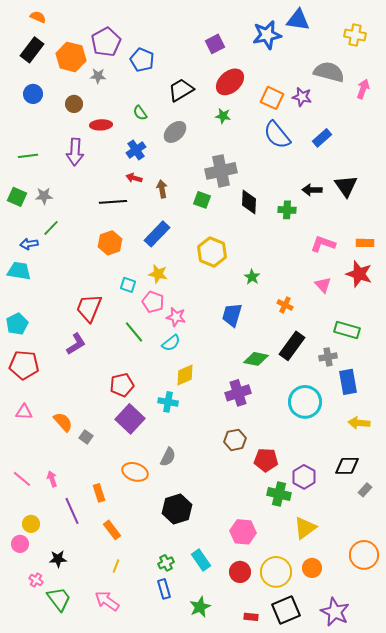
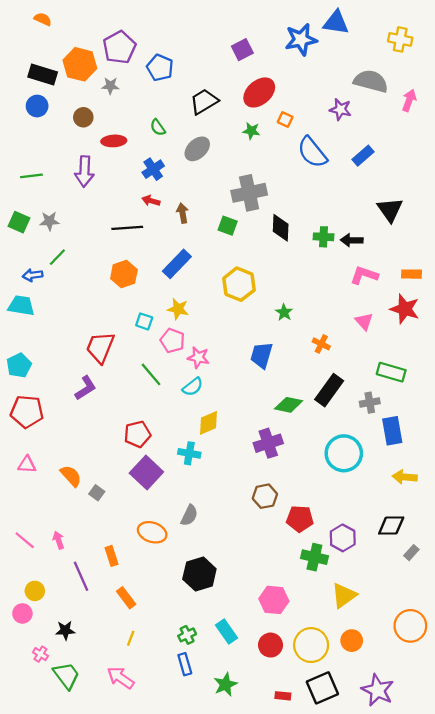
black rectangle: (32, 50) -> (43, 74), moved, turned 70
orange square: (272, 98) -> (285, 120), moved, size x0.6
black arrow: (312, 190) -> (352, 240), moved

